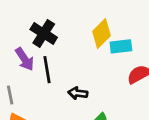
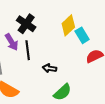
cyan rectangle: (121, 46) -> (82, 35), turned 63

